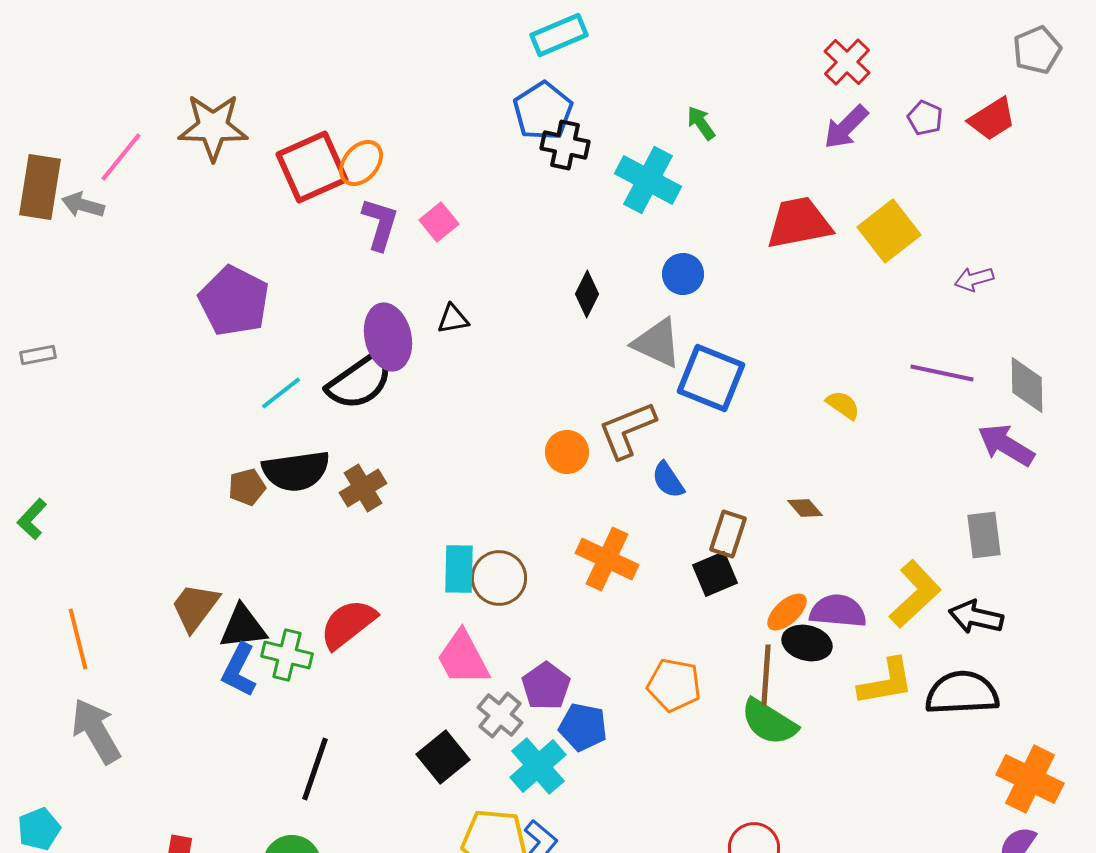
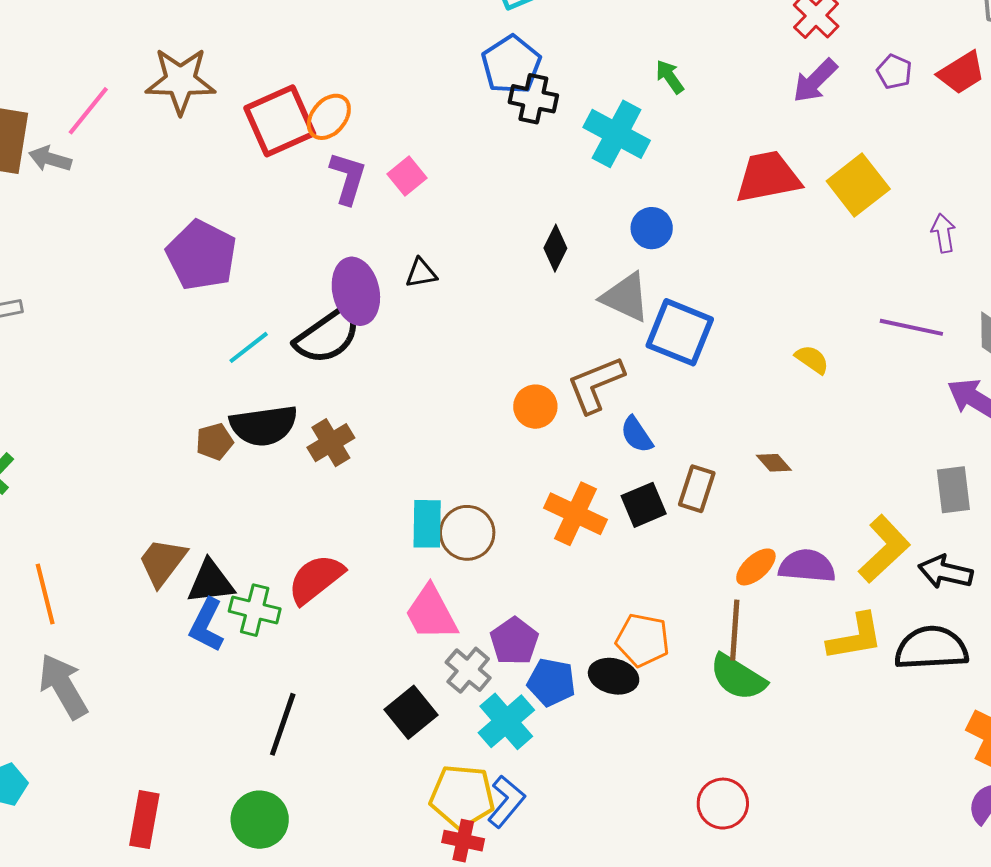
purple arrow: (974, 279) -> (943, 233), turned 96
black square: (715, 574) -> (644, 505), moved
black ellipse: (807, 643) -> (614, 676), moved

